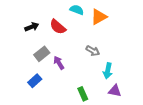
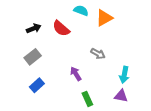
gray rectangle: (42, 54) -> (33, 57), moved
purple arrow: (59, 63) -> (76, 74), moved
cyan arrow: (108, 71) -> (124, 75), moved

